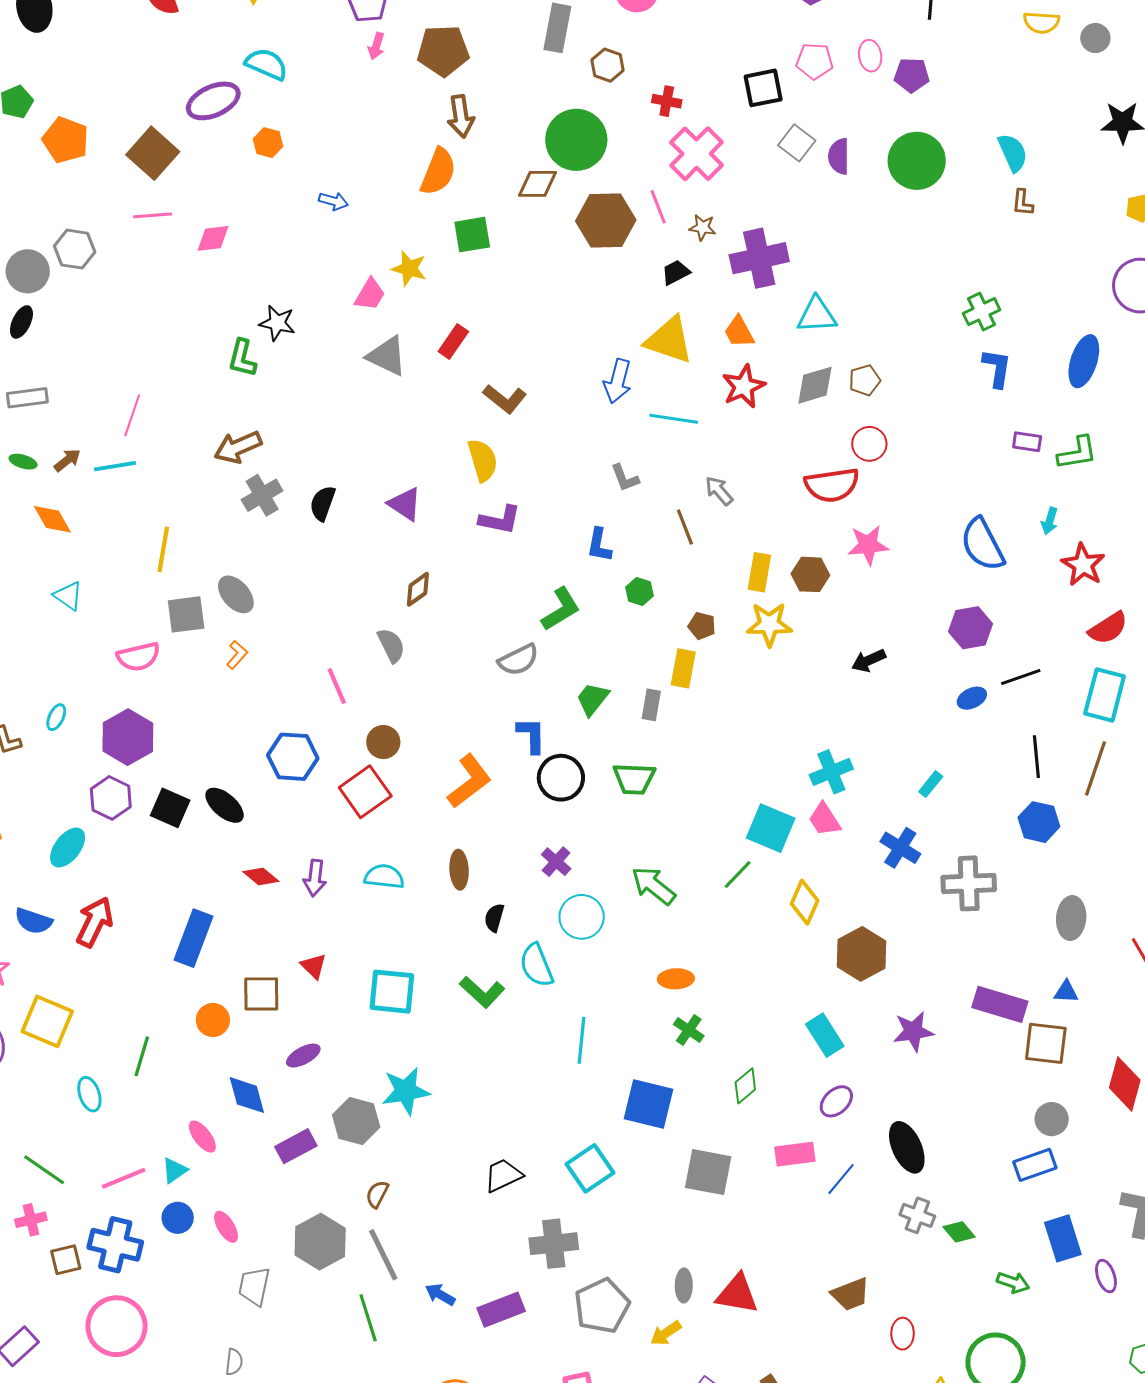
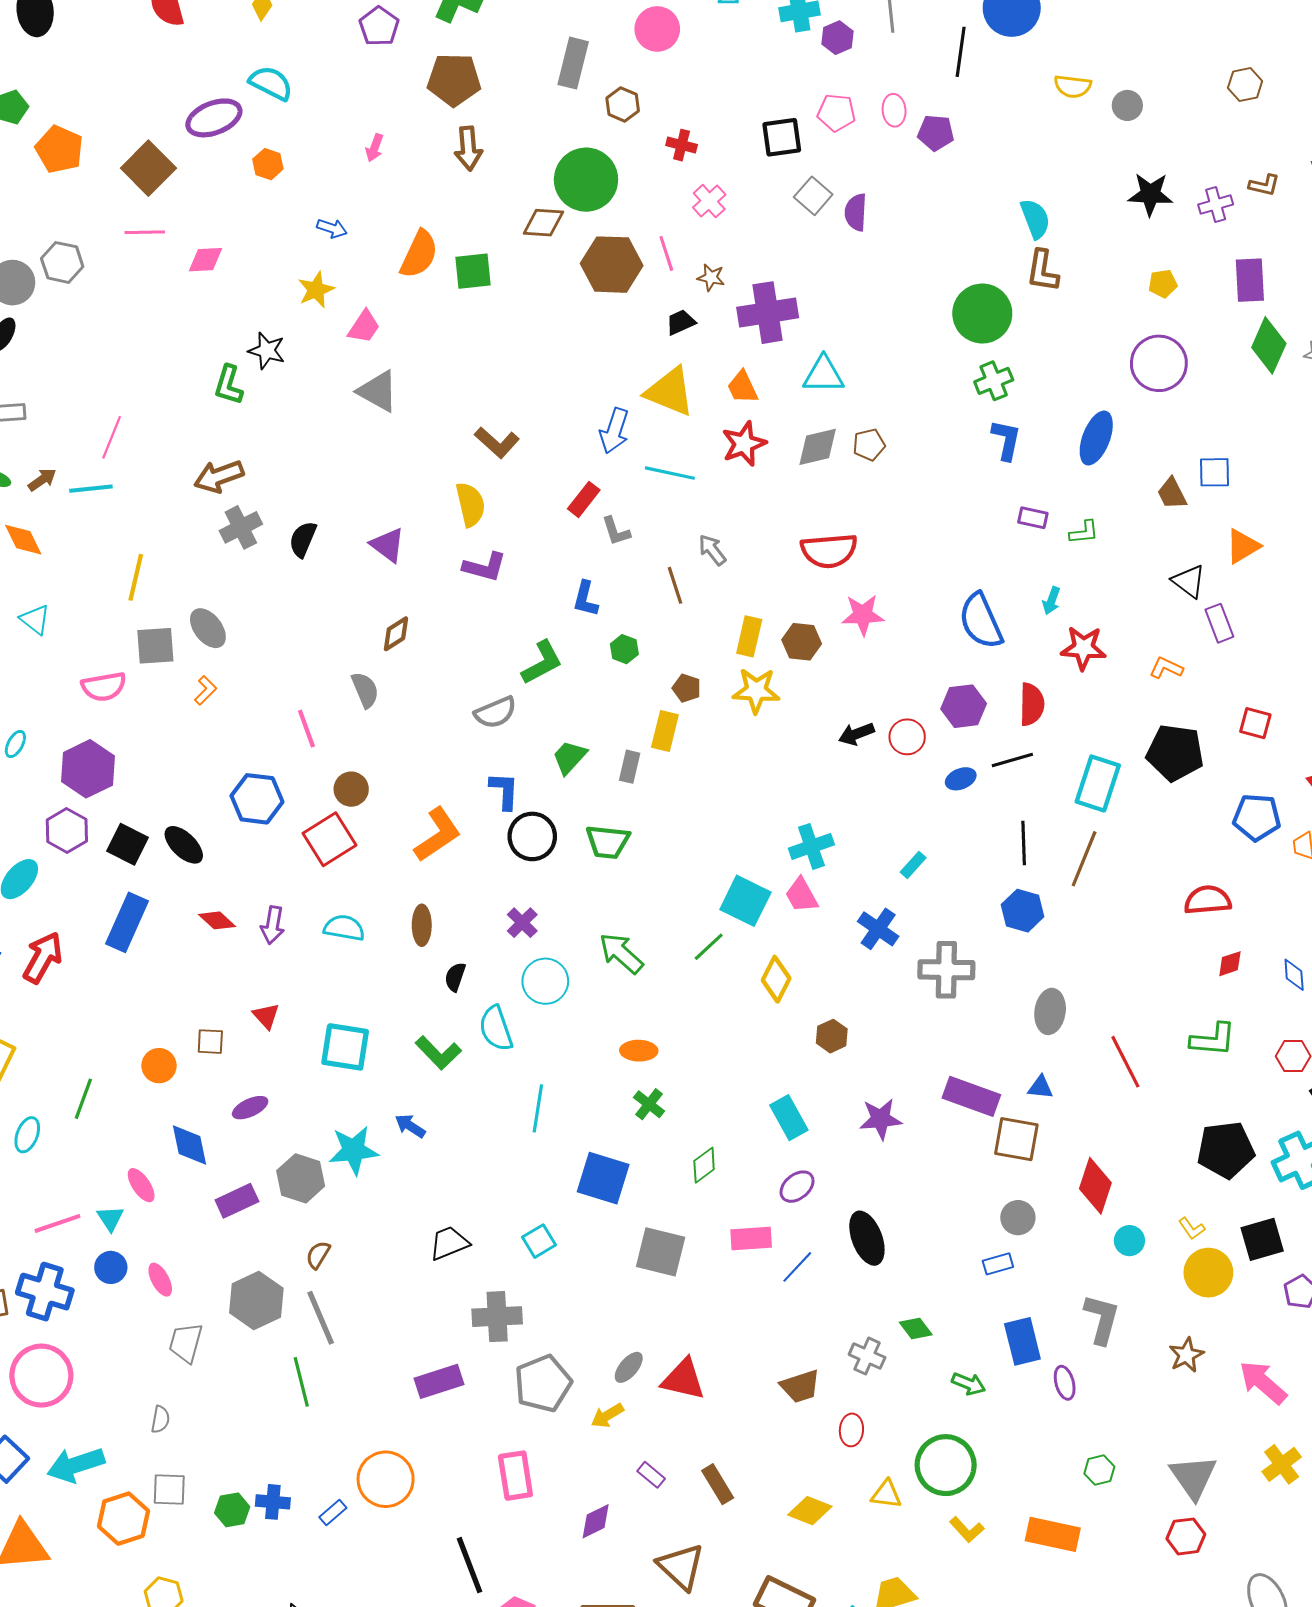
pink arrow: (376, 46) -> (375, 148), moved
pink cross: (697, 154) -> (709, 201), size x0.6
green circle: (917, 161) -> (982, 314), moved
orange semicircle: (438, 172) -> (419, 254), moved
brown L-shape: (1023, 203) -> (1043, 271), size x1.5
yellow star: (409, 269) -> (316, 290), moved, turned 30
red rectangle: (453, 341) -> (584, 499), moved
red circle: (869, 444) -> (907, 737), moved
green L-shape: (1077, 453) -> (1084, 532), size x0.7
red star: (1083, 565) -> (1083, 648), turned -30
red semicircle: (1108, 628) -> (1032, 704), moved, turned -60
blue rectangle: (194, 938) -> (127, 922), moved
brown hexagon: (862, 954) -> (832, 1036), size x0.6
brown square: (261, 994) -> (210, 1042), size x0.7
cyan ellipse: (89, 1094) -> (27, 1135), turned 36
blue rectangle: (1035, 1165) -> (998, 1264), size x0.7
cyan square: (590, 1168) -> (539, 1241), size x0.7
cyan triangle: (174, 1170) -> (110, 1218), turned -32
gray cross: (917, 1215) -> (867, 1356), moved
gray ellipse: (684, 1285) -> (629, 1367), turned 36
blue arrow: (440, 1295) -> (410, 1126), moved

